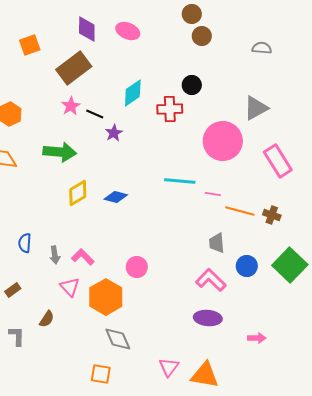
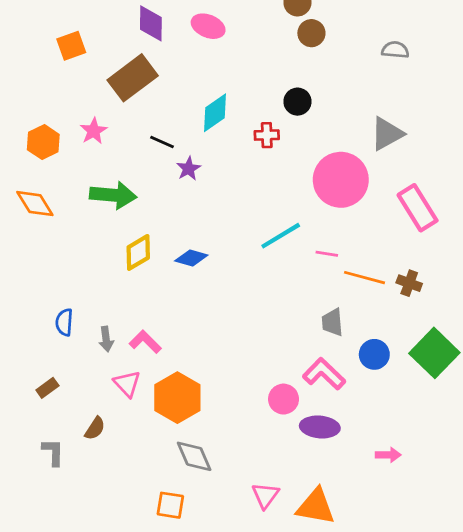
pink star: (71, 106) -> (94, 131), moved
red cross: (170, 109) -> (267, 135), size x0.7
cyan line: (180, 181) -> (281, 236), turned -36
pink circle: (137, 267) -> (284, 399), moved

